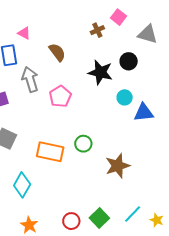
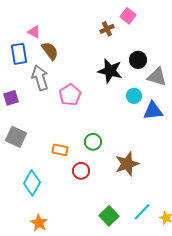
gray triangle: (148, 34) -> (157, 77), moved
brown semicircle: (57, 52) -> (50, 51), moved
orange rectangle: (50, 152) -> (60, 150), size x0.6
red circle: (71, 221) -> (81, 171), moved

